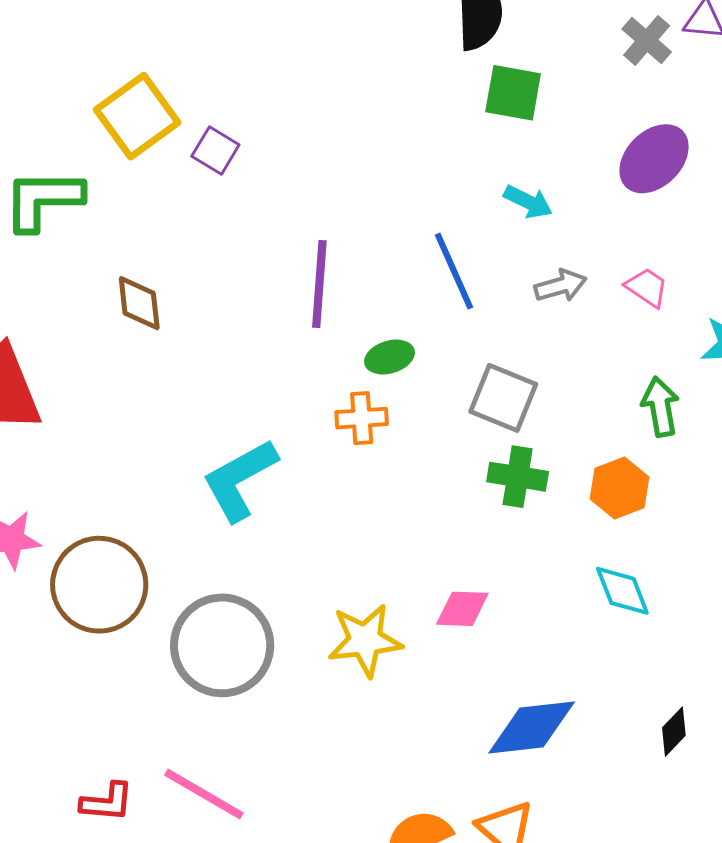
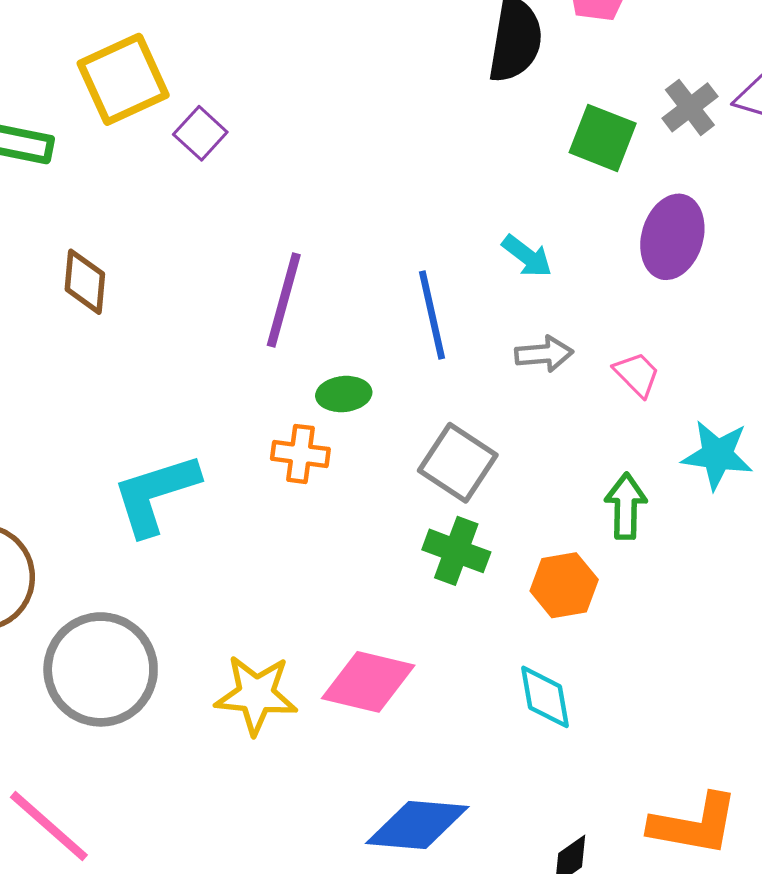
green square: (513, 93) -> (603, 138), moved
purple ellipse: (654, 159) -> (672, 237), turned -40
pink diamond: (462, 609) -> (368, 682), size x1.5

